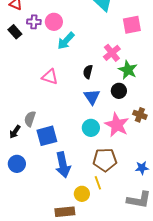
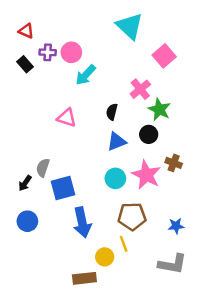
pink square: (132, 25) -> (164, 56), turned -30
blue triangle: (92, 97) -> (117, 142), turned 42

